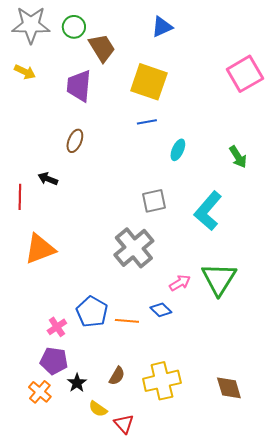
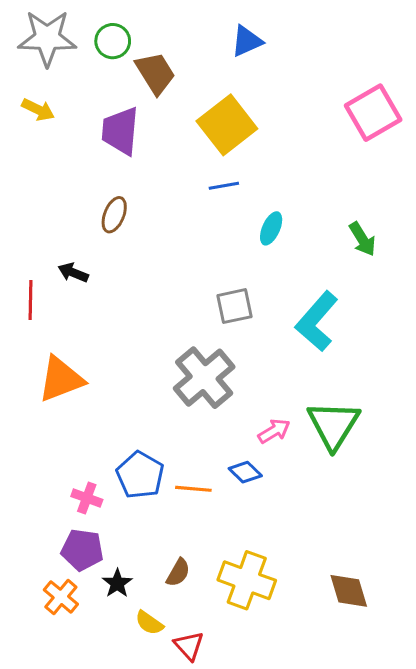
yellow square: (149, 82) -> (227, 125), turned 33
pink cross: (57, 327) -> (87, 498), turned -36
yellow cross: (162, 381) -> (247, 580), turned 33

